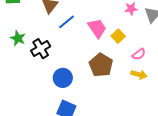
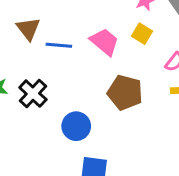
blue line: (67, 22) -> (59, 45), turned 60
yellow square: (118, 36) -> (142, 34), moved

